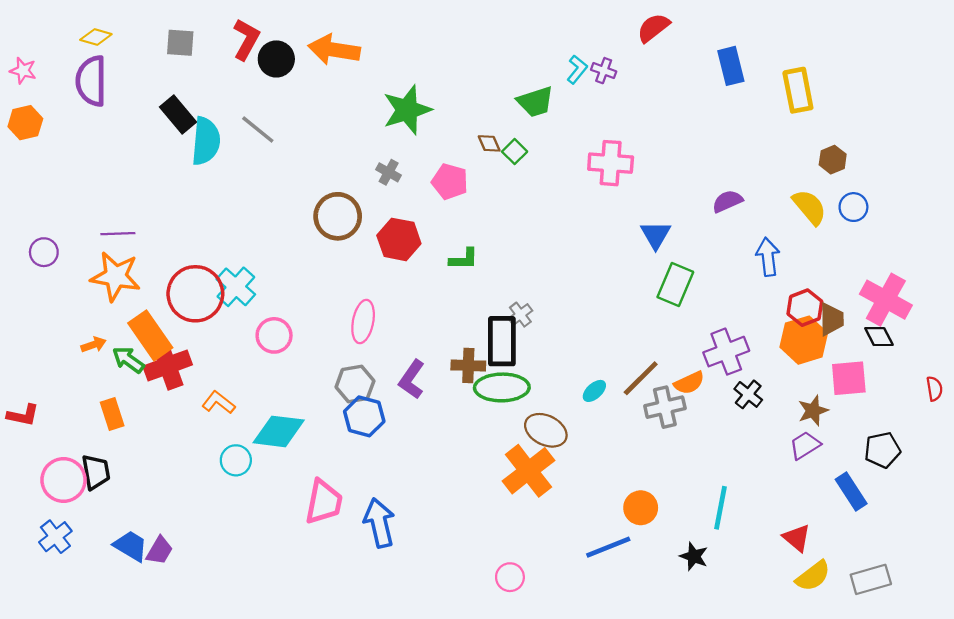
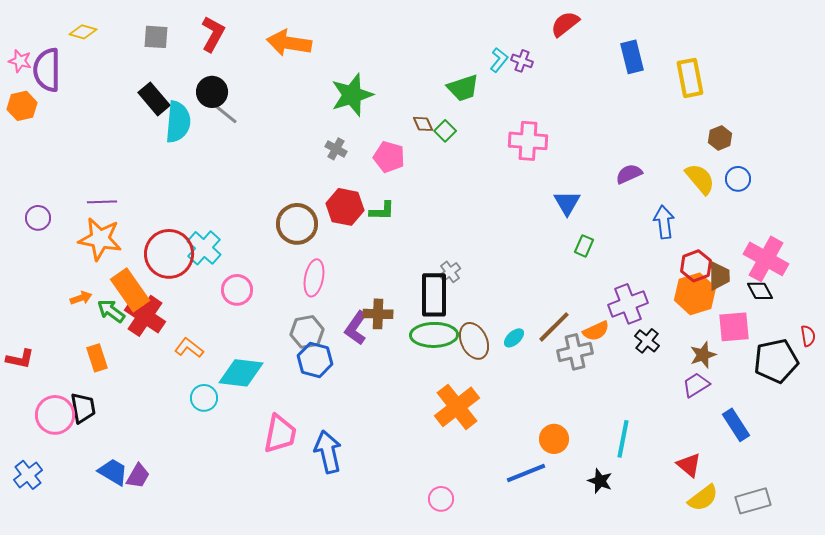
black circle: (276, 59) -> (212, 92), moved
purple semicircle: (91, 81) -> (47, 70), moved
brown circle: (338, 216) -> (297, 224), moved
green L-shape: (464, 259) -> (382, 211), moved
green rectangle: (675, 285) -> (584, 246), size x0.6
red cross: (168, 365) -> (145, 316), turned -36
brown cross: (468, 365) -> (378, 314), moved
brown ellipse: (546, 430) -> (474, 341), moved, turned 39
black pentagon: (882, 450) -> (776, 361), moved, size x1.4
blue cross: (55, 537) -> (28, 475), moved

